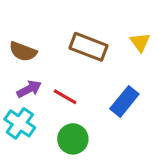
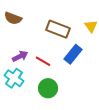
brown semicircle: (23, 52) -> (13, 18), moved
blue rectangle: (124, 101) -> (73, 54), moved

